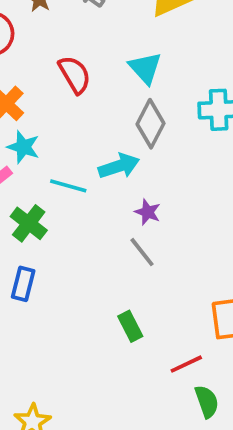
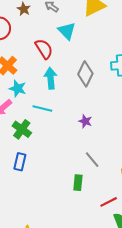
cyan triangle: (145, 68) -> (67, 31), moved
cyan arrow: (119, 166) -> (51, 78), moved, turned -75
gray line: (142, 252) -> (92, 160), moved
green rectangle: (130, 326) -> (78, 183), turned 35

